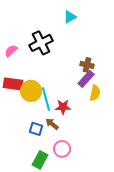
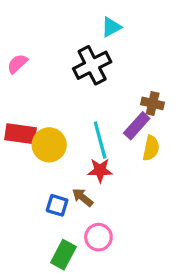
black cross: (41, 43) -> (92, 65), moved
pink semicircle: (11, 51) -> (17, 64), moved
brown cross: (87, 65) -> (153, 103), moved
cyan line: (46, 99) -> (100, 140), moved

